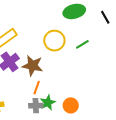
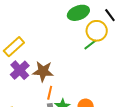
yellow circle: (54, 41) -> (97, 31), moved

